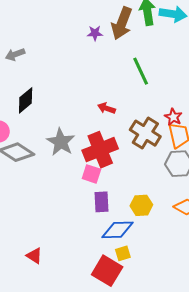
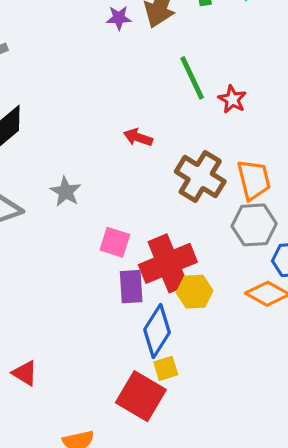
red star: (173, 117) -> (232, 99), moved
gray star: (61, 142) -> (66, 192), size x0.7
red cross: (100, 150) -> (168, 263), moved
blue diamond: (117, 230) -> (157, 331), turned -56

